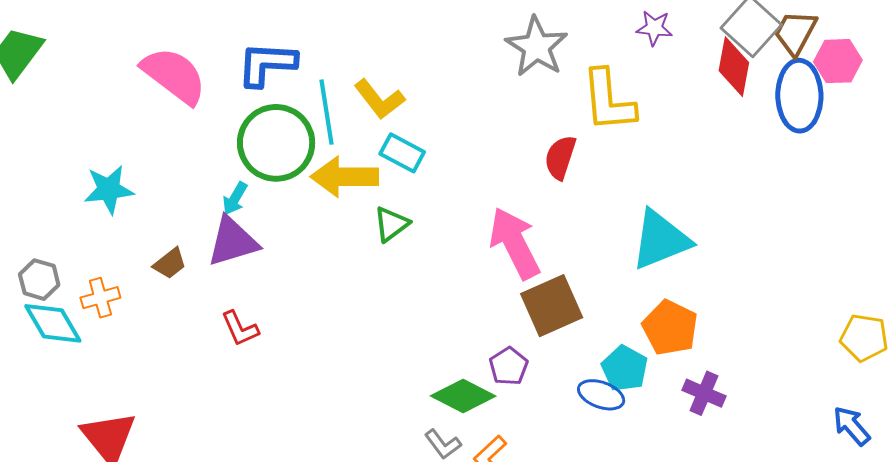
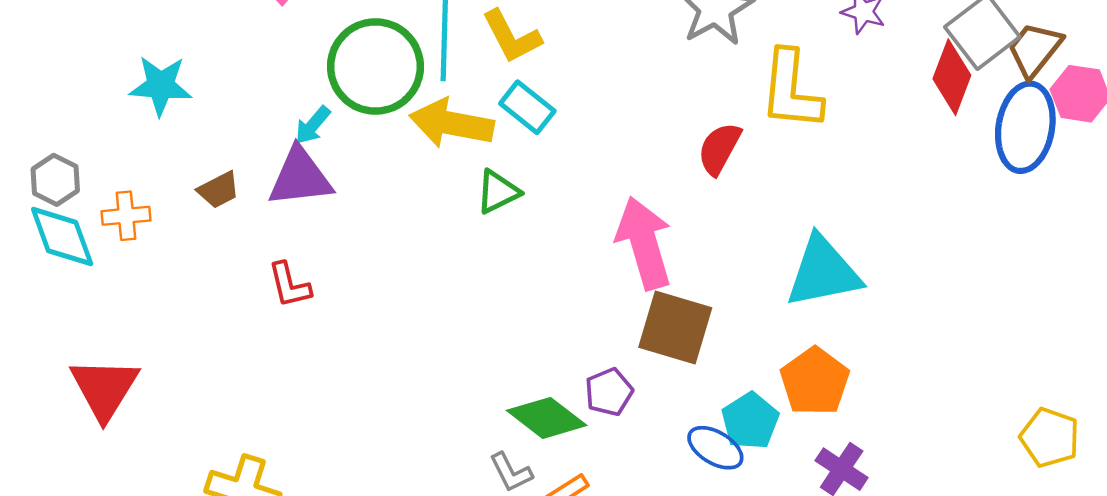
brown square: (552, 306) -> (675, 328), turned 30

